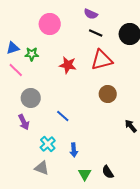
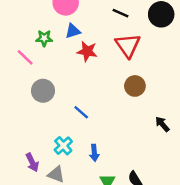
blue triangle: (13, 48) -> (73, 31), moved
red triangle: (102, 60) -> (128, 45), turned -50
purple arrow: (24, 122) -> (32, 162), moved

